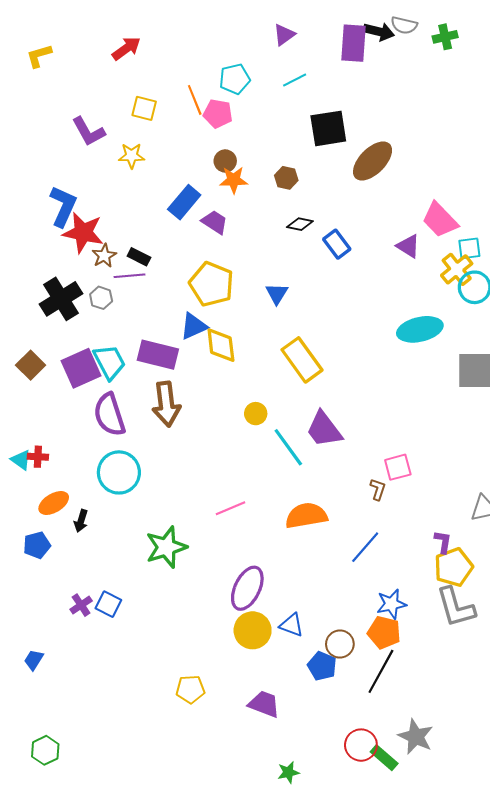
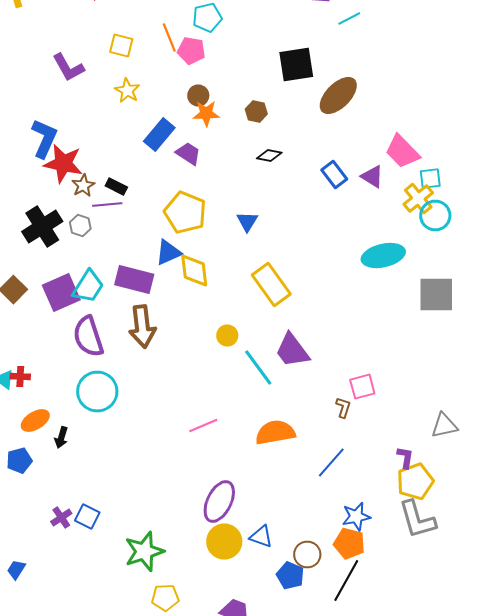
cyan line: (295, 80) -> (349, 18), moved
yellow star: (132, 156) -> (127, 90), moved, turned 30
blue rectangle: (337, 244) -> (334, 174), moved
cyan trapezoid: (109, 362) -> (88, 286), turned 60
green star: (166, 547) -> (144, 552), moved

